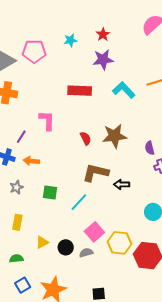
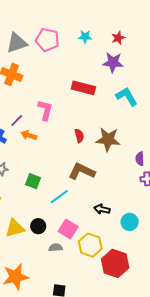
orange arrow: (31, 161) -> (29, 135), moved
black arrow: (122, 184) -> (102, 209), moved
pink square: (94, 232) -> (68, 229), turned -30
yellow triangle: (42, 242) -> (15, 228), size x1.5
black circle: (66, 247) -> (38, 226), moved

